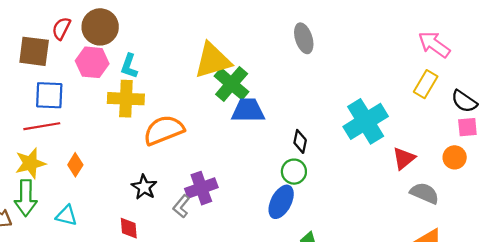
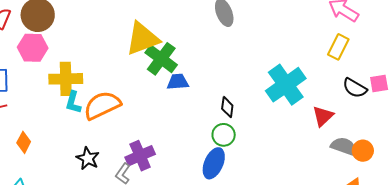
cyan L-shape: (129, 66) -> (73, 102), moved
black semicircle: (464, 101) -> (355, 88), moved
blue trapezoid: (248, 110) -> (178, 82), size x0.7
orange circle: (455, 157) -> (363, 151), moved

